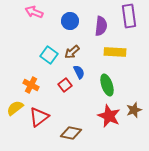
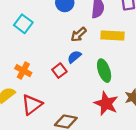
brown arrow: (72, 52) -> (79, 34), moved
cyan square: (49, 55) -> (23, 24), moved
blue semicircle: (79, 72) -> (74, 57), turned -104

